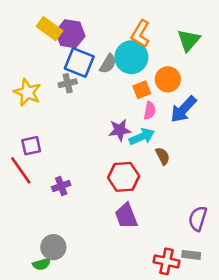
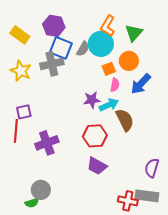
yellow rectangle: (49, 29) -> (20, 35), moved
green triangle: (189, 40) -> (134, 33), moved
gray cross: (68, 83) -> (52, 64), size x1.6
brown semicircle: (163, 156) -> (125, 120), size x1.6
red line: (21, 170) -> (16, 131), turned 40
purple cross: (61, 186) -> (47, 143), size x1.6
purple trapezoid: (126, 216) -> (97, 166), turned -40
gray rectangle: (191, 255) -> (147, 196), size x1.6

